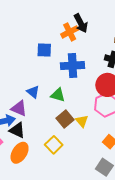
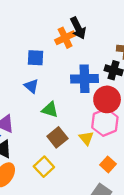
blue cross: (73, 66) -> (85, 79), moved
blue triangle: (33, 92) -> (31, 86), moved
yellow triangle: (82, 121) -> (86, 138), moved

